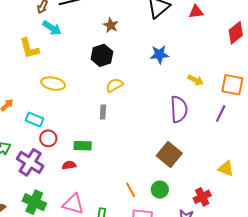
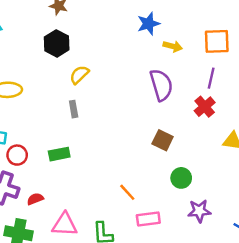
blue star: (159, 54) -> (148, 24), moved
brown square: (169, 154) -> (163, 140), size x0.7
red semicircle: (69, 165) -> (35, 199), moved
green circle: (160, 190) -> (181, 178), moved
red cross: (202, 197) -> (205, 107), moved

